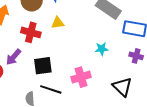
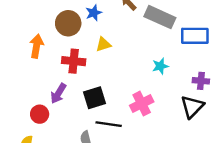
purple cross: (136, 56) -> (201, 81), moved
black triangle: (122, 87) -> (192, 107), turned 40

